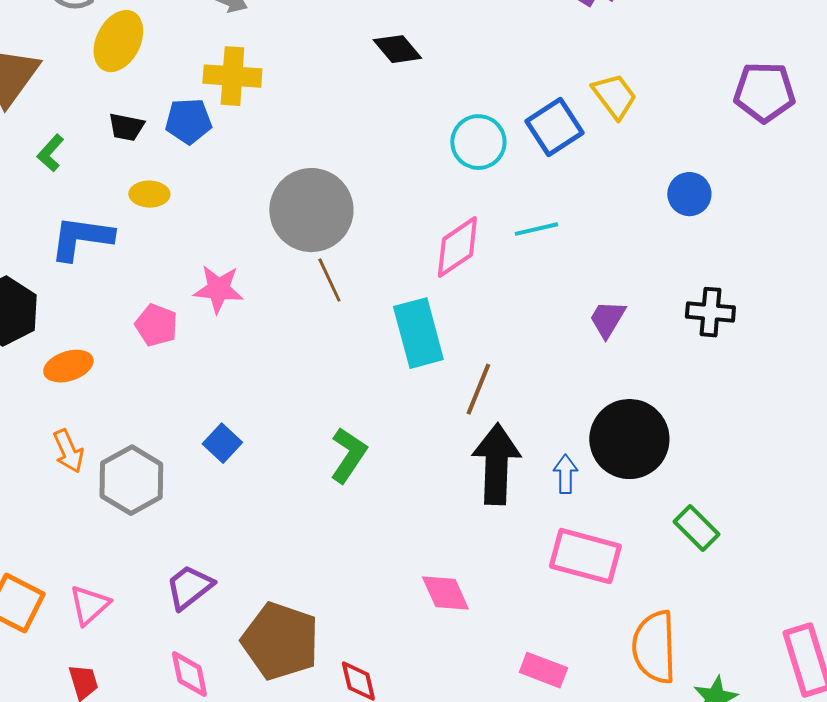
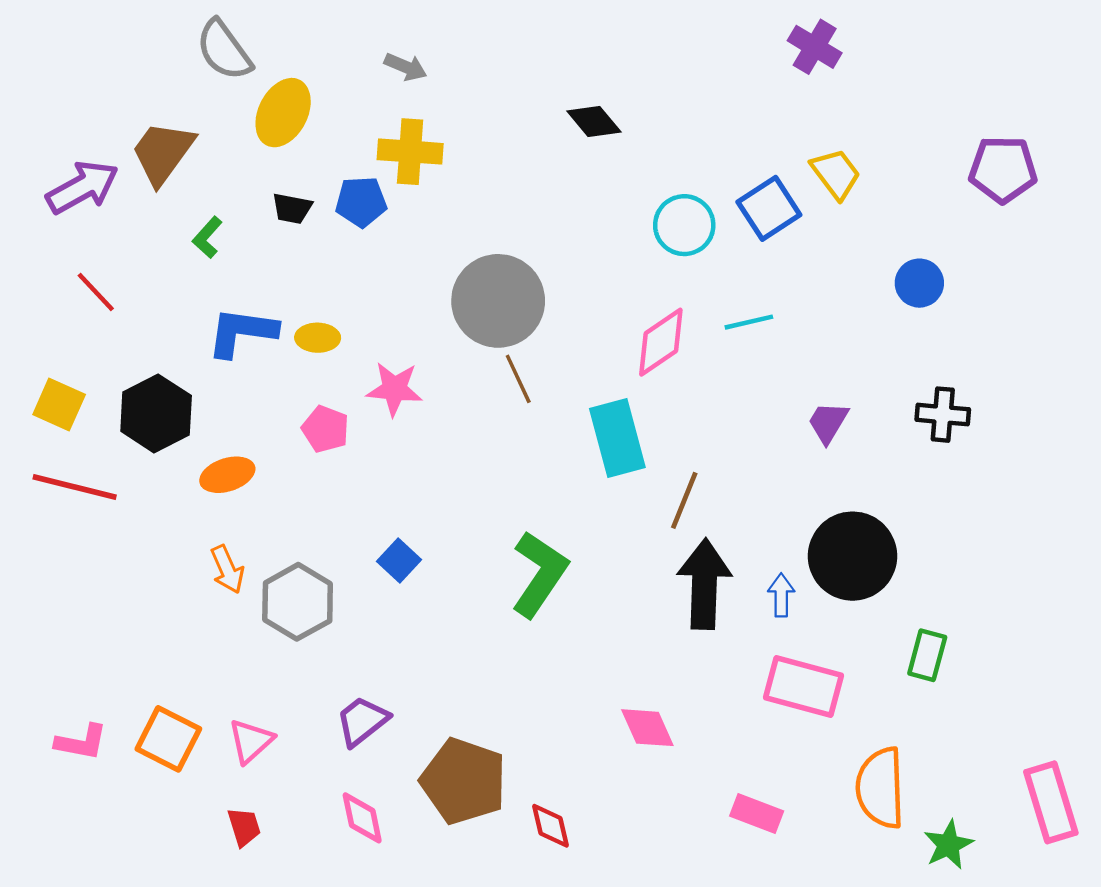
yellow ellipse: (149, 194) -> (318, 338), moved
green L-shape: (348, 455) -> (539, 574), size x1.4
green rectangle: (696, 528) -> (927, 655), turned 60

